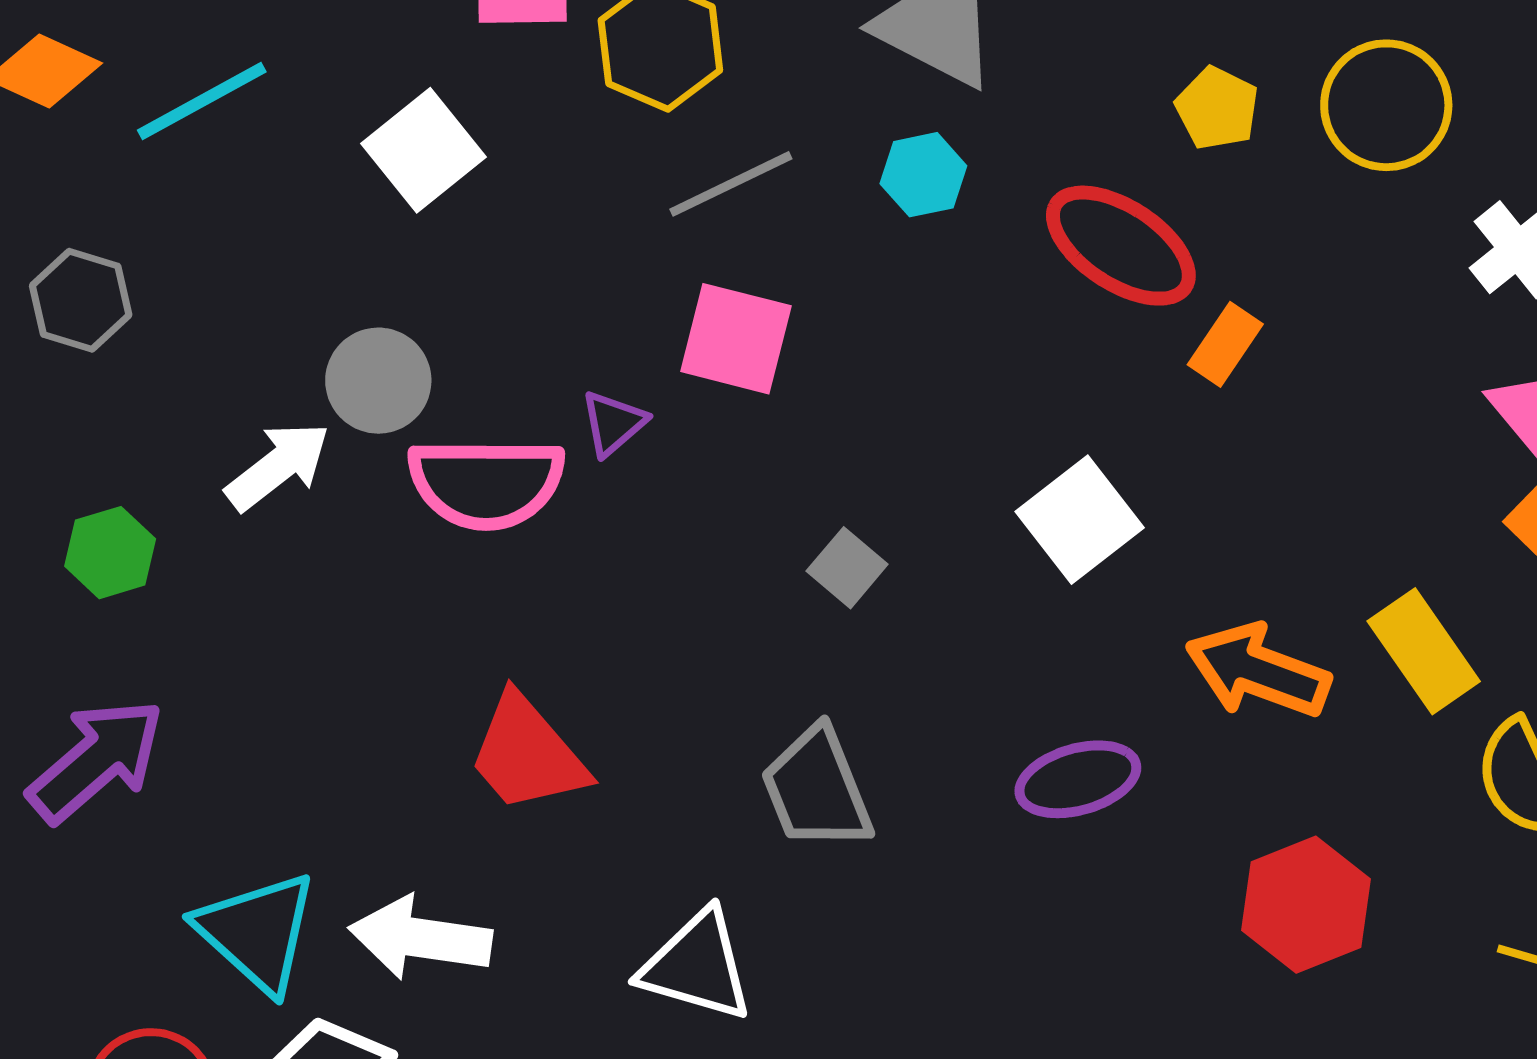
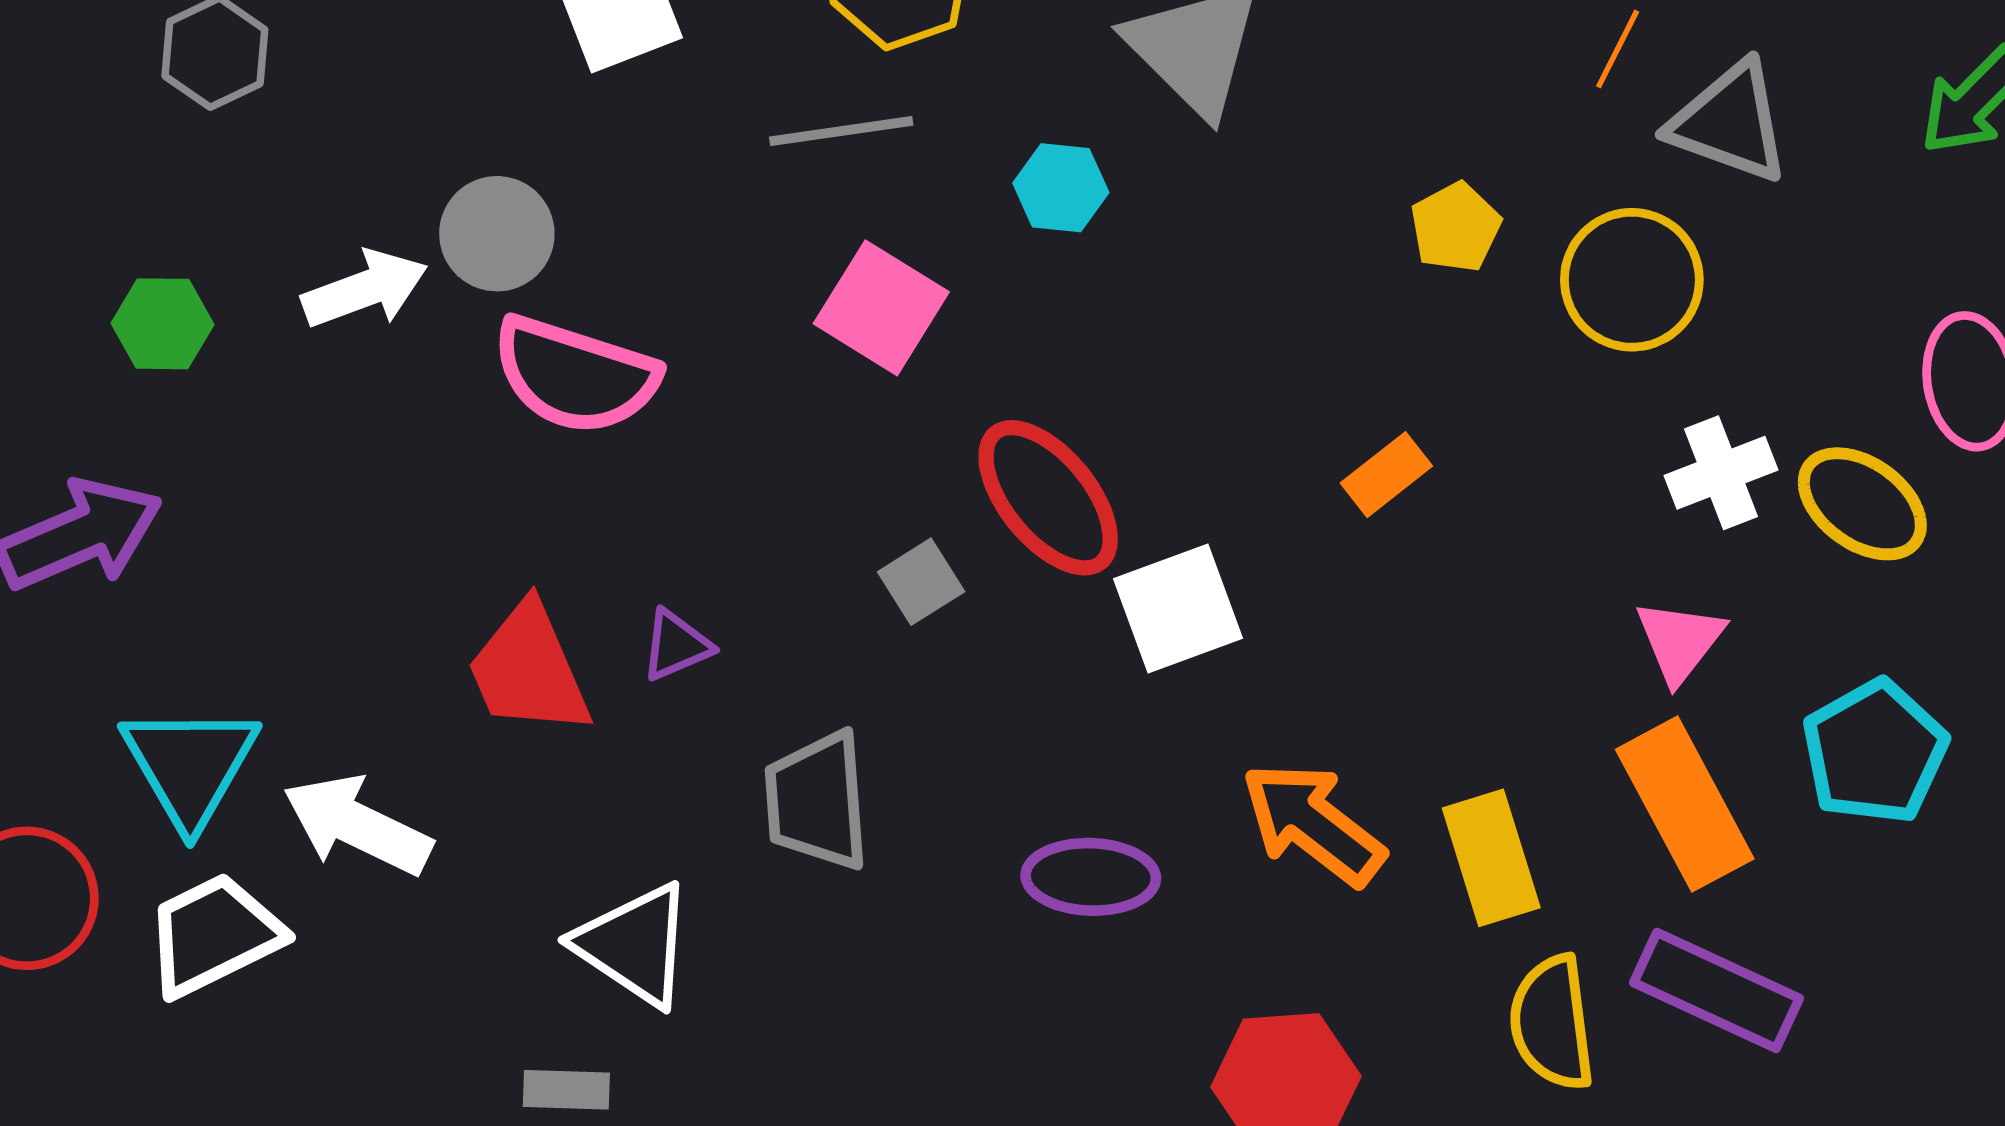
cyan hexagon: (923, 175) -> (1061, 188), moved
gray line: (731, 184) -> (841, 131), moved
red ellipse: (1121, 246) -> (1048, 498), moved
purple triangle: (613, 423) -> (676, 645), moved

